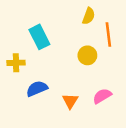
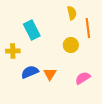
yellow semicircle: (89, 16) -> (72, 13), turned -32
orange triangle: (70, 101) -> (50, 74), moved

